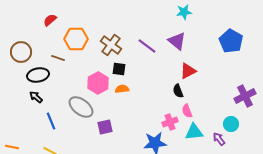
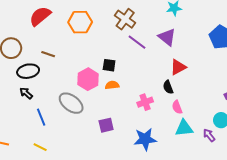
red semicircle: (50, 20) -> (40, 16), size x1.6
orange hexagon: (76, 39) -> (80, 22), moved
brown cross: (111, 45) -> (125, 19), moved
pink cross: (170, 122) -> (145, 102), moved
purple square: (105, 127) -> (106, 125), moved

